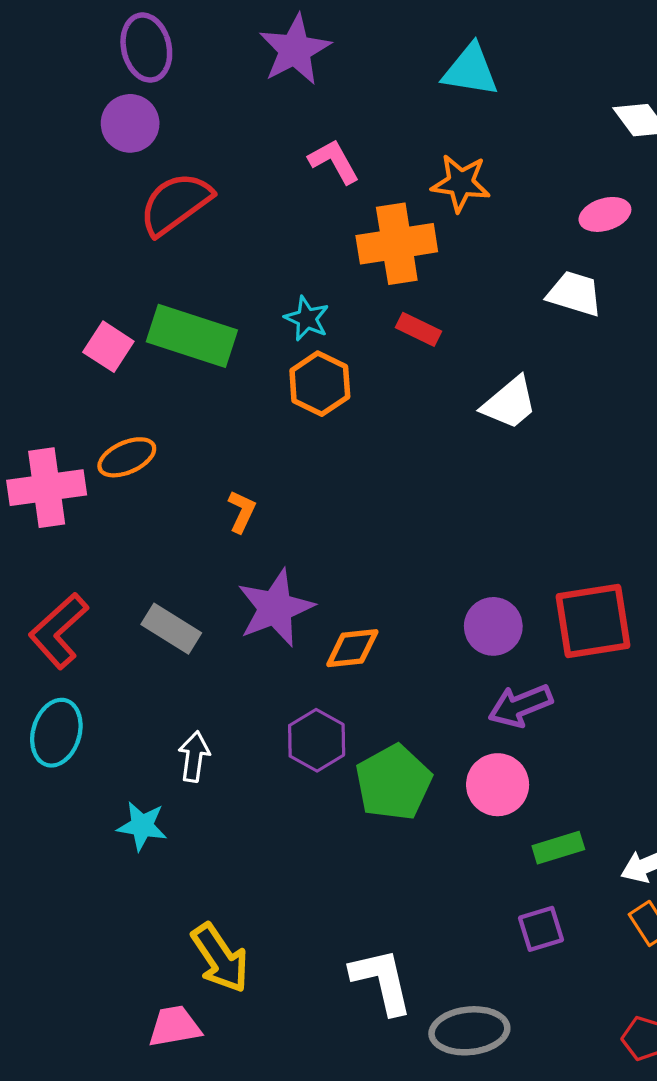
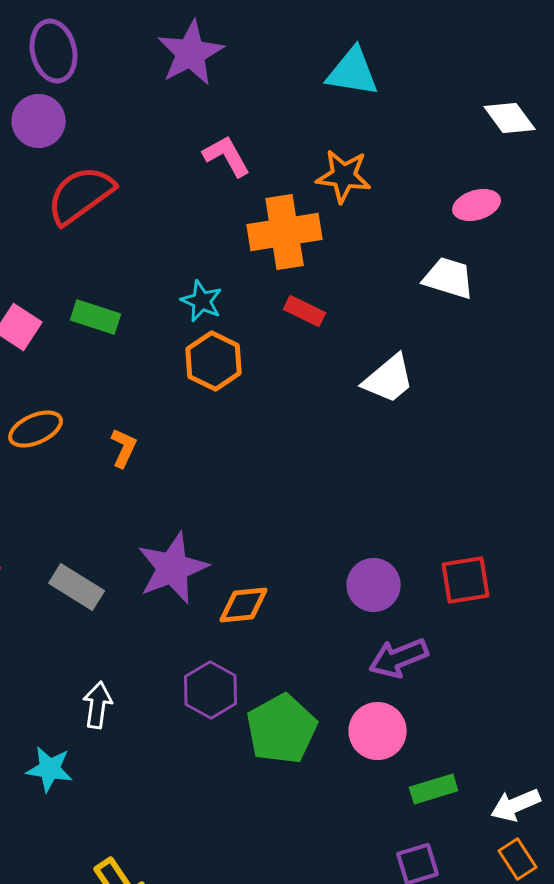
green rectangle: (192, 336) -> (96, 317), size x0.6
orange L-shape: (242, 512) -> (124, 448), moved
red square: (593, 621) -> (466, 580), size x0.7

